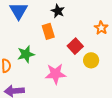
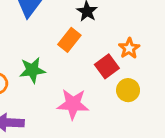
orange star: (101, 28) -> (129, 48), moved
orange rectangle: (48, 31) -> (69, 40), turned 49

